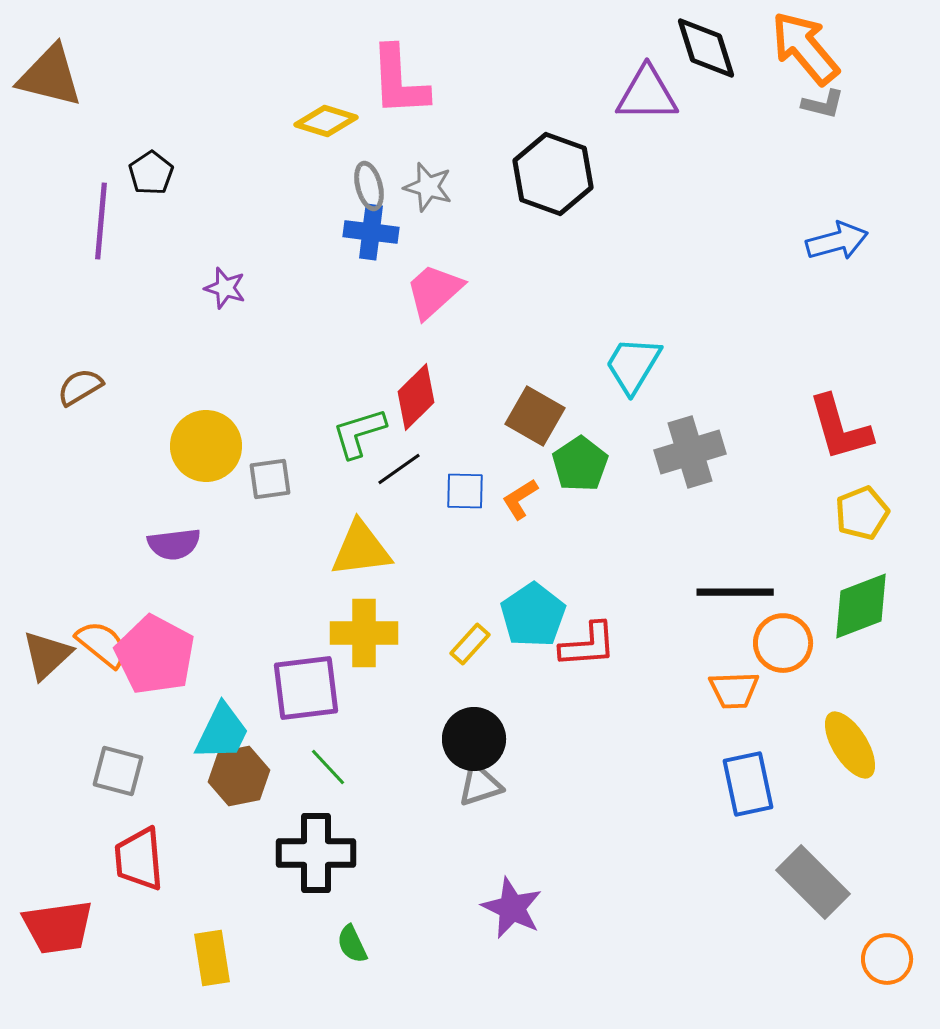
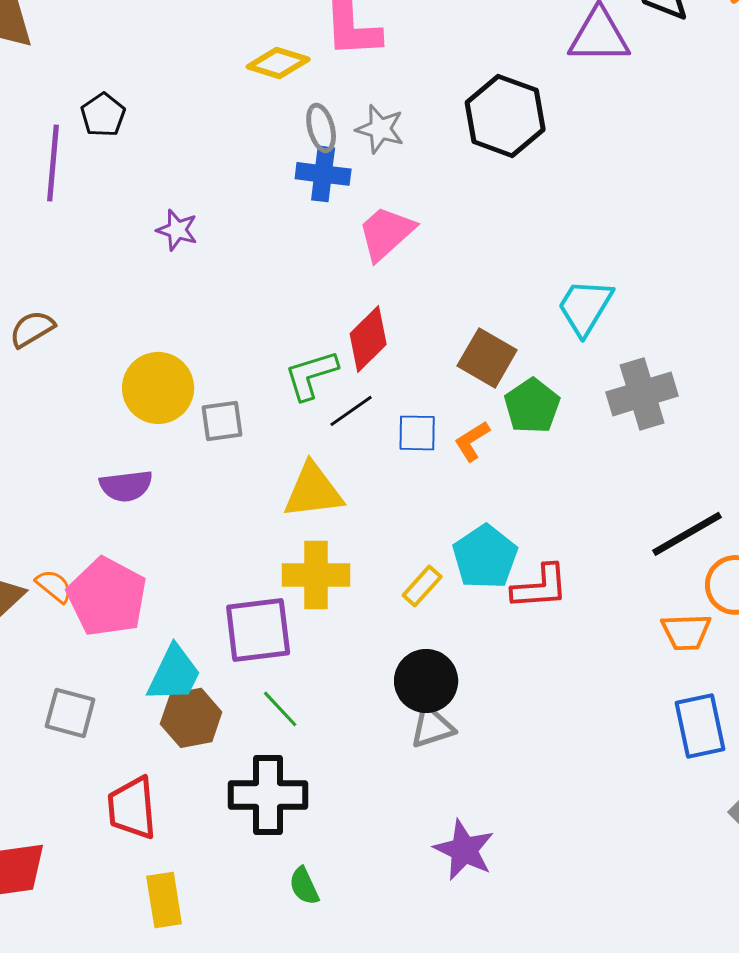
black line: (735, 592) -> (687, 534), turned -30
orange semicircle: (102, 644) -> (54, 586), size x0.7
red trapezoid: (139, 859) -> (132, 808), moved

